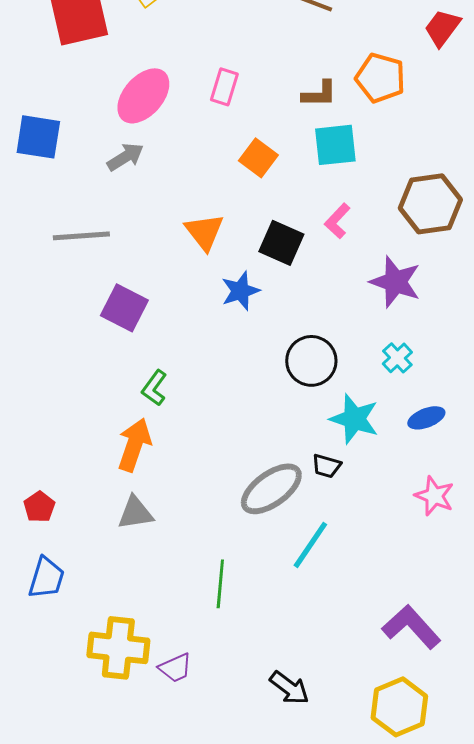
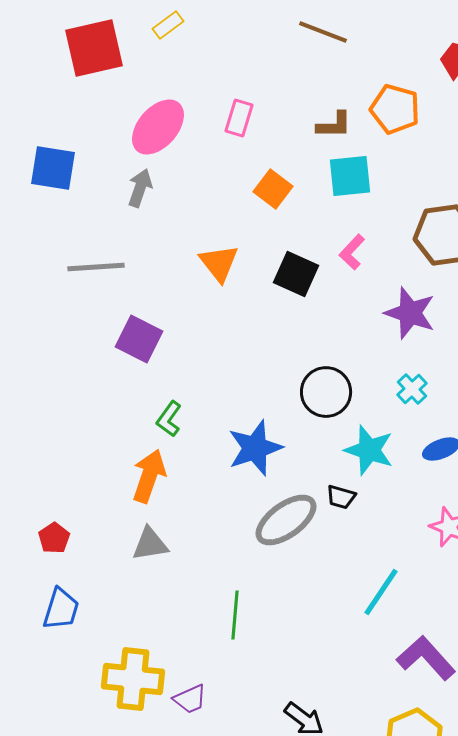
gray arrow: (125, 157) -> (140, 188), turned -39
blue star: (240, 291) -> (255, 448), moved, size x1.4
cyan line: (310, 545) -> (381, 592), moved

